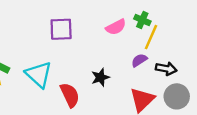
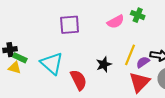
yellow line: (151, 37) -> (130, 55), moved
purple semicircle: (139, 60) -> (143, 62), moved

